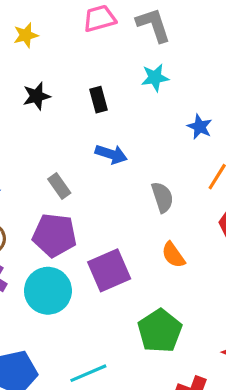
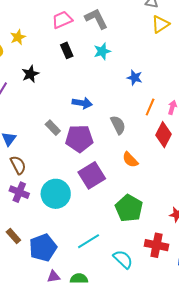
black rectangle: (99, 100) -> (67, 50), moved
purple pentagon: (54, 235) -> (79, 139), moved

